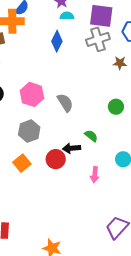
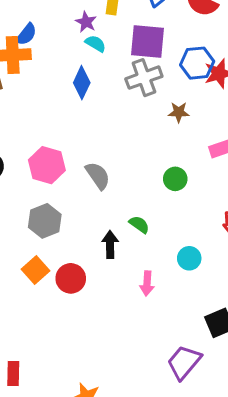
cyan semicircle: (67, 16) -> (96, 44), turned 32
black arrow: (71, 148) -> (110, 245), turned 96
red circle: (56, 159) -> (71, 278), moved

